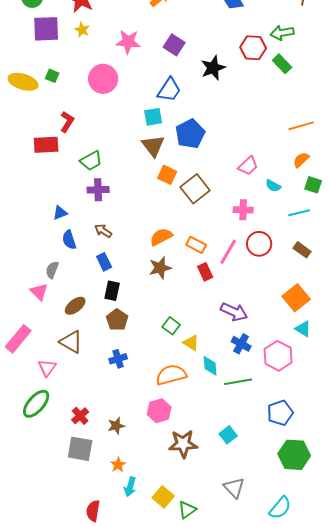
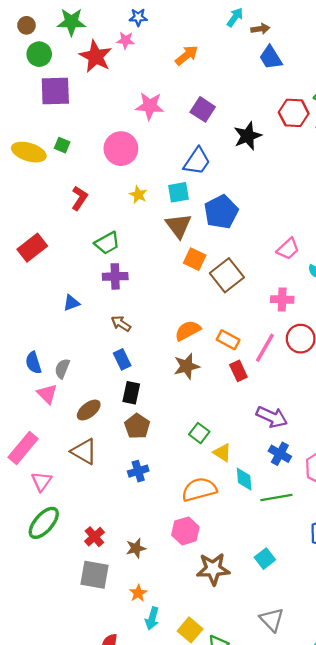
yellow star: (82, 30) -> (138, 195), moved
red rectangle: (46, 145) -> (32, 248), moved, turned -35
blue semicircle: (69, 240) -> (33, 363), moved
pink triangle: (47, 368) -> (41, 481), moved

